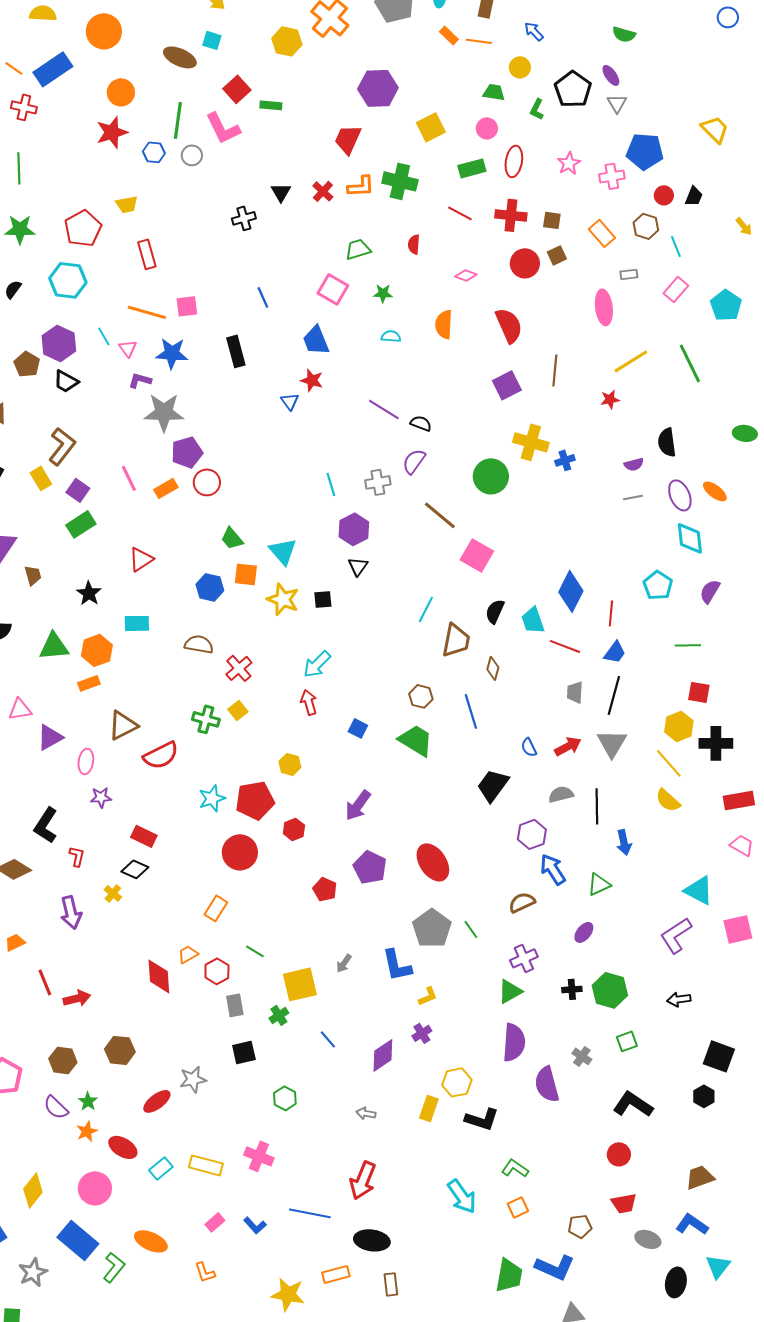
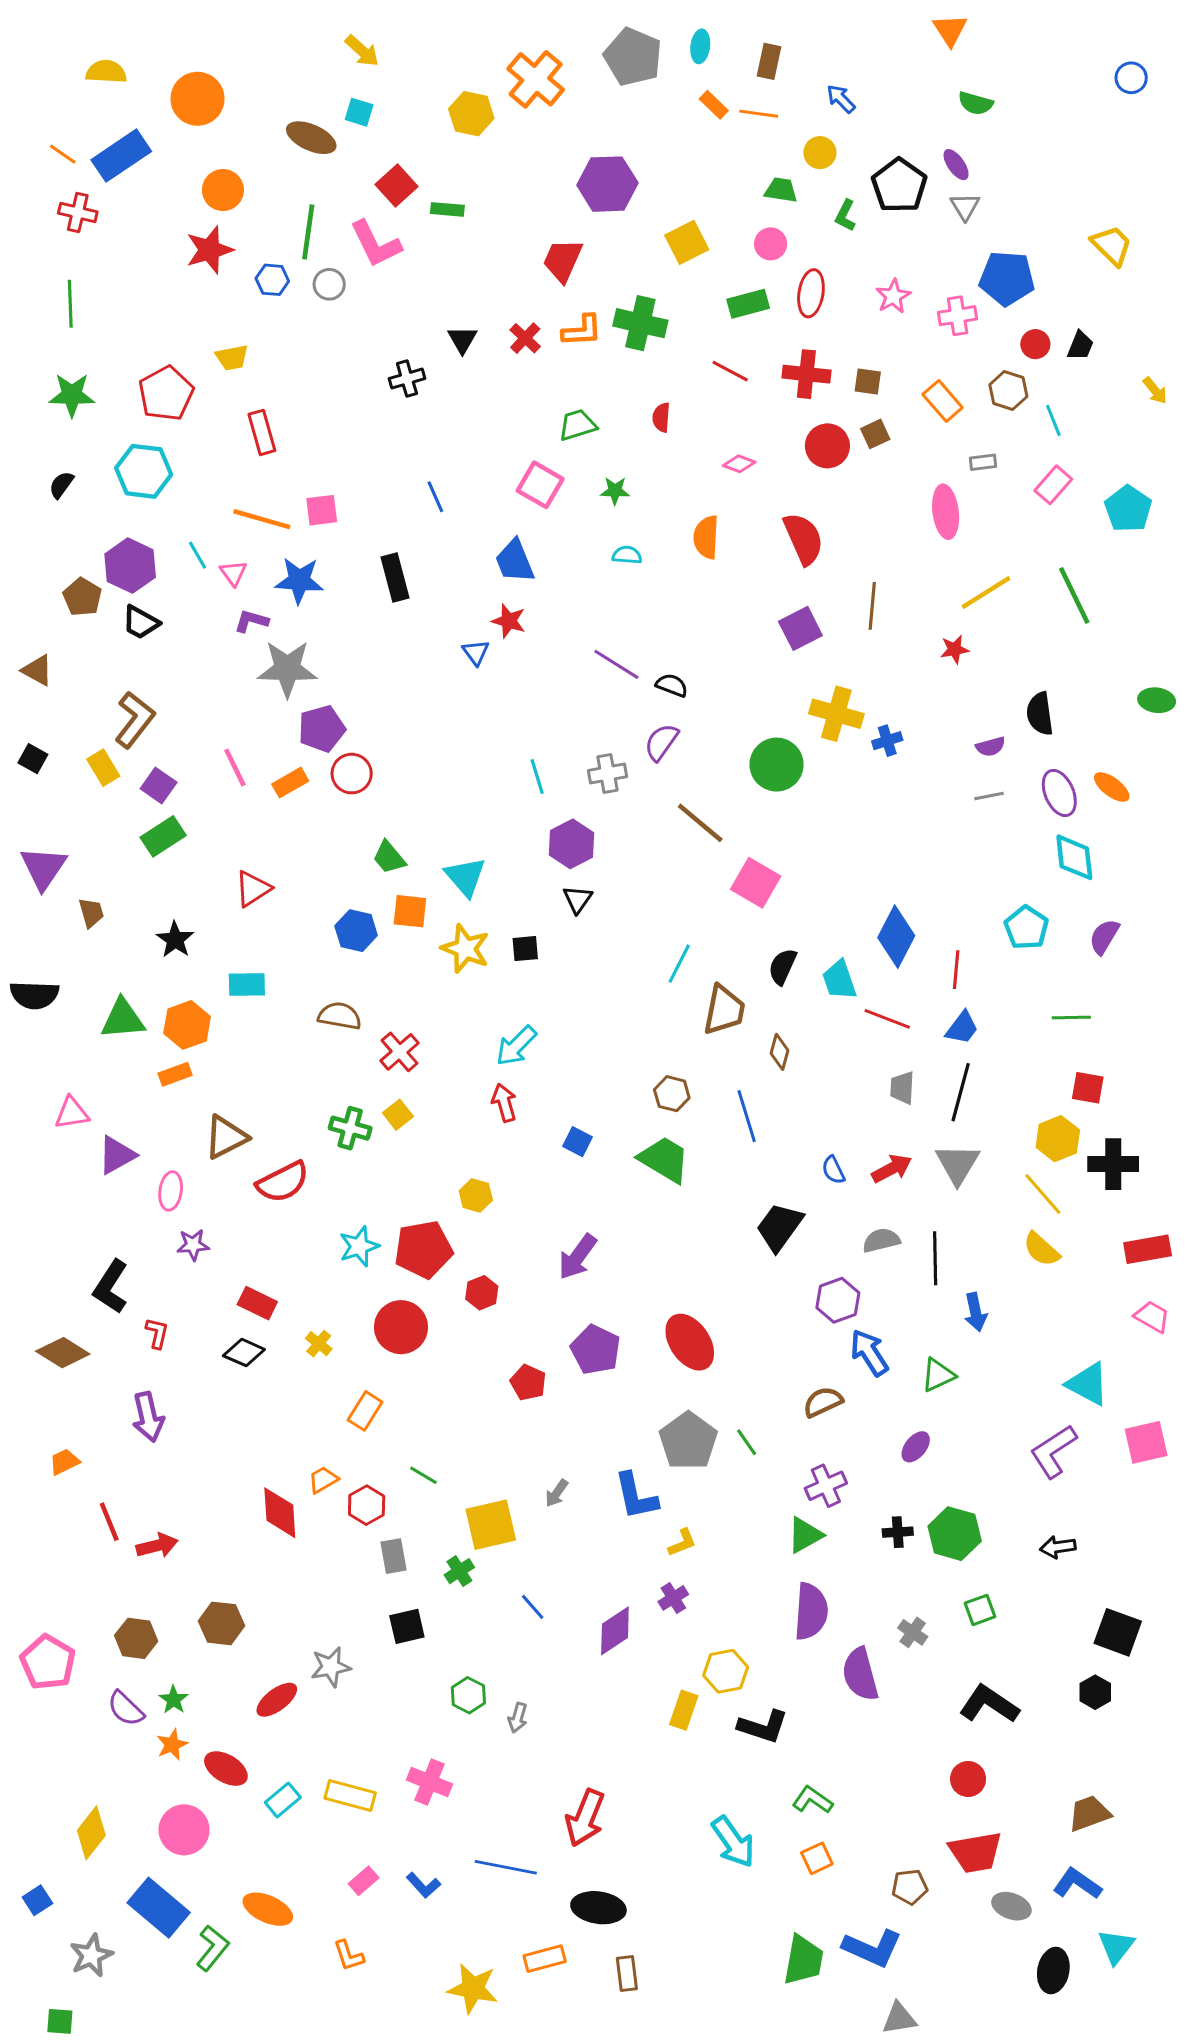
yellow cross: (113, 893) -> (319, 1344), moved
gray arrow: (366, 1113) -> (518, 1718), moved, turned -84
red trapezoid: (624, 1203) -> (976, 1852), size x1.4

